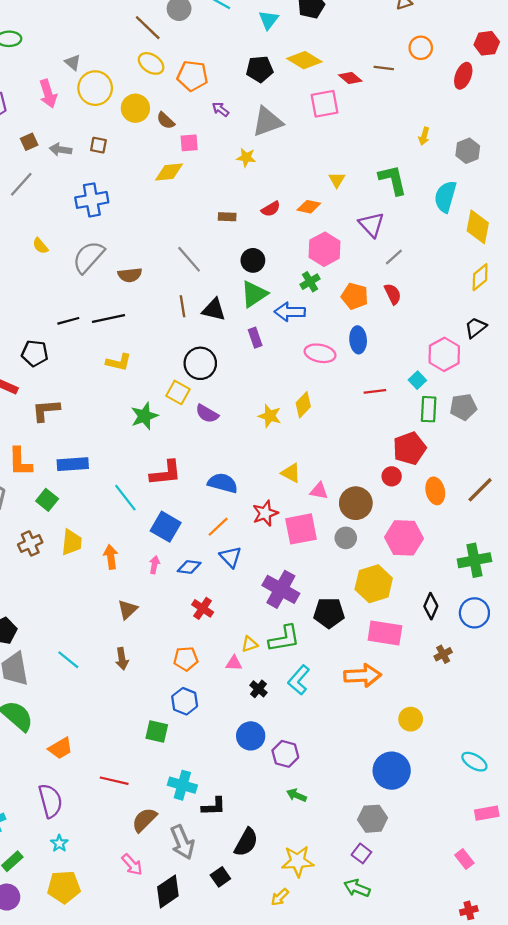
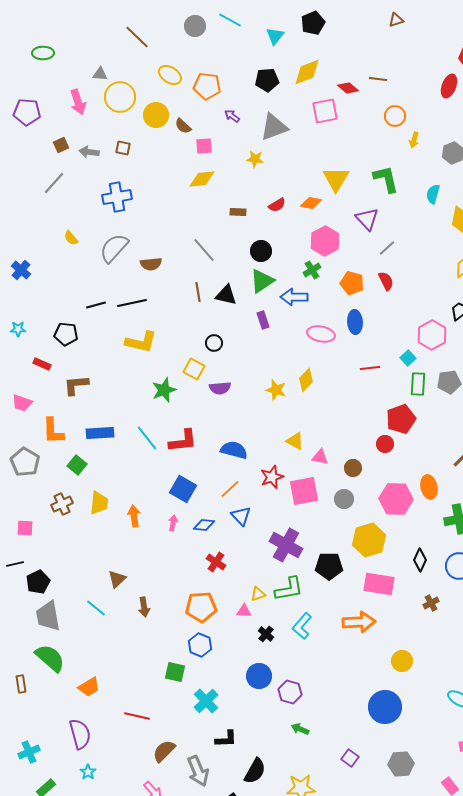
brown line: (148, 28) -> (137, 37), moved
orange circle: (421, 48) -> (395, 116), moved
yellow diamond: (304, 60) -> (307, 72), turned -52
gray triangle: (73, 62) -> (100, 74), turned -35
yellow diamond: (169, 172) -> (202, 179), moved
yellow triangle: (337, 180) -> (336, 179), size x1.8
cyan semicircle: (445, 197) -> (433, 194), size x0.7
yellow L-shape: (119, 362) -> (141, 342), size x1.4
black circle: (200, 363) -> (214, 343), size x0.6
purple semicircle: (207, 414) -> (220, 388), turned -35
orange ellipse: (435, 491) -> (429, 487), moved
cyan line: (125, 498) -> (147, 438), moved
brown circle: (356, 503) -> (353, 468), size x0.6
brown triangle: (128, 609) -> (117, 579), moved
orange pentagon: (186, 659) -> (201, 607), size x1.4
cyan cross: (182, 785) -> (206, 701), moved, turned 30
gray hexagon: (373, 819) -> (401, 764), moved
purple square: (361, 853) -> (350, 758), moved

